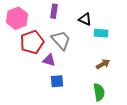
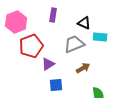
gray trapezoid: (61, 40) -> (74, 44), moved, turned -70
purple triangle: (49, 60) -> (48, 64), turned -48
brown arrow: (103, 64) -> (83, 68), moved

